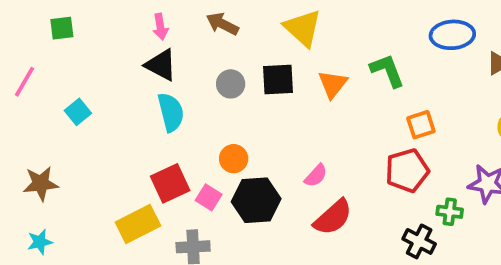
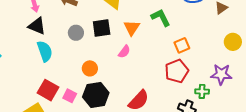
orange circle: (234, 159) -> (90, 68), moved
pink semicircle: (316, 176) -> (124, 52), moved
red square: (170, 183) -> (48, 90), turned -30

